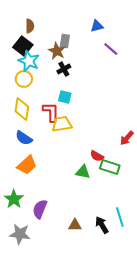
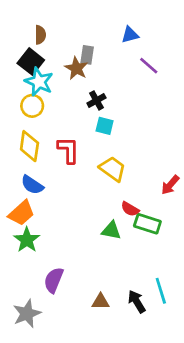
black cross: (64, 69) -> (96, 100), moved
cyan square: (65, 97) -> (105, 126), moved
yellow trapezoid: (62, 124) -> (113, 169), moved, turned 45
orange trapezoid: (27, 165) -> (21, 213), moved
green star: (14, 199) -> (27, 240), moved
gray star: (20, 234) -> (27, 314), turned -30

